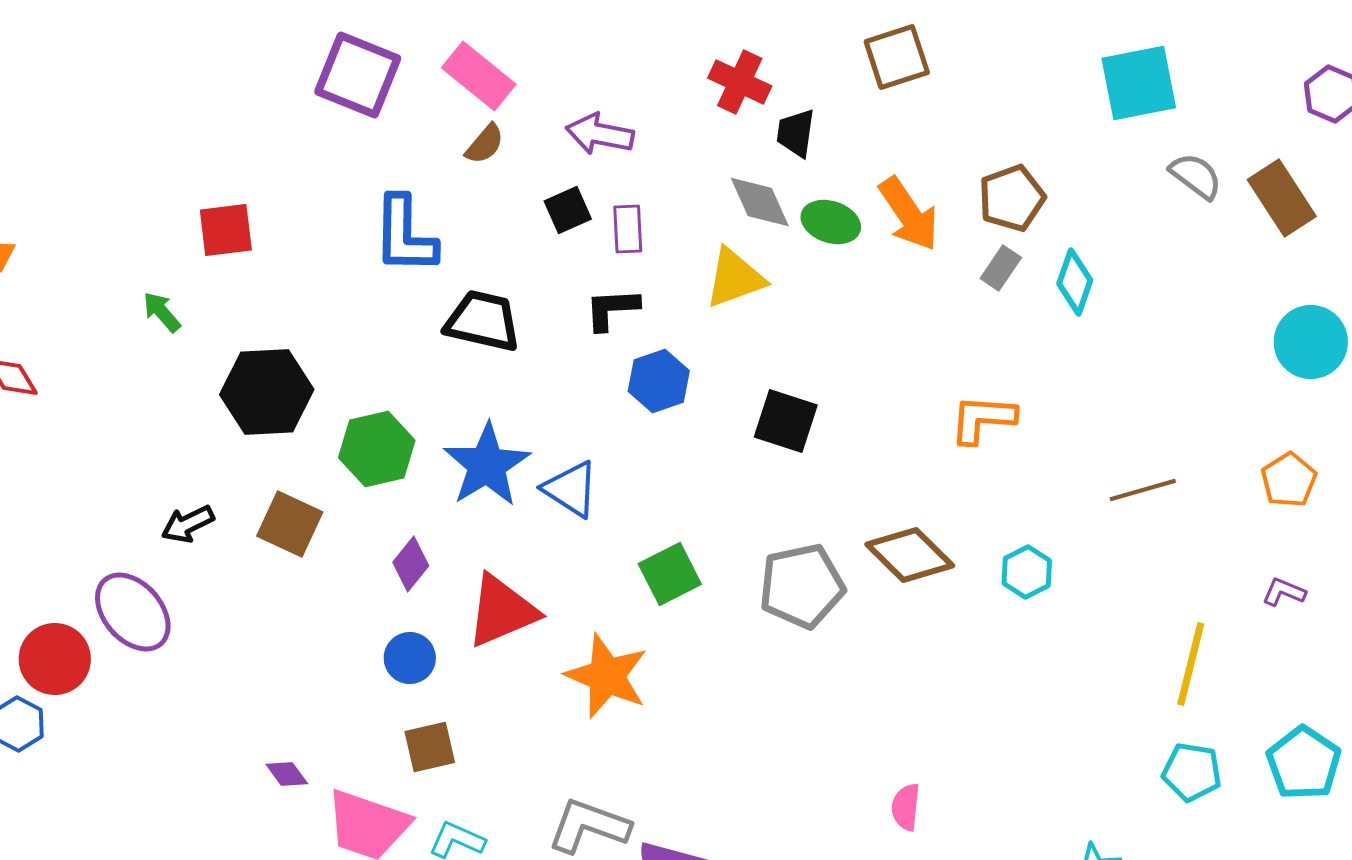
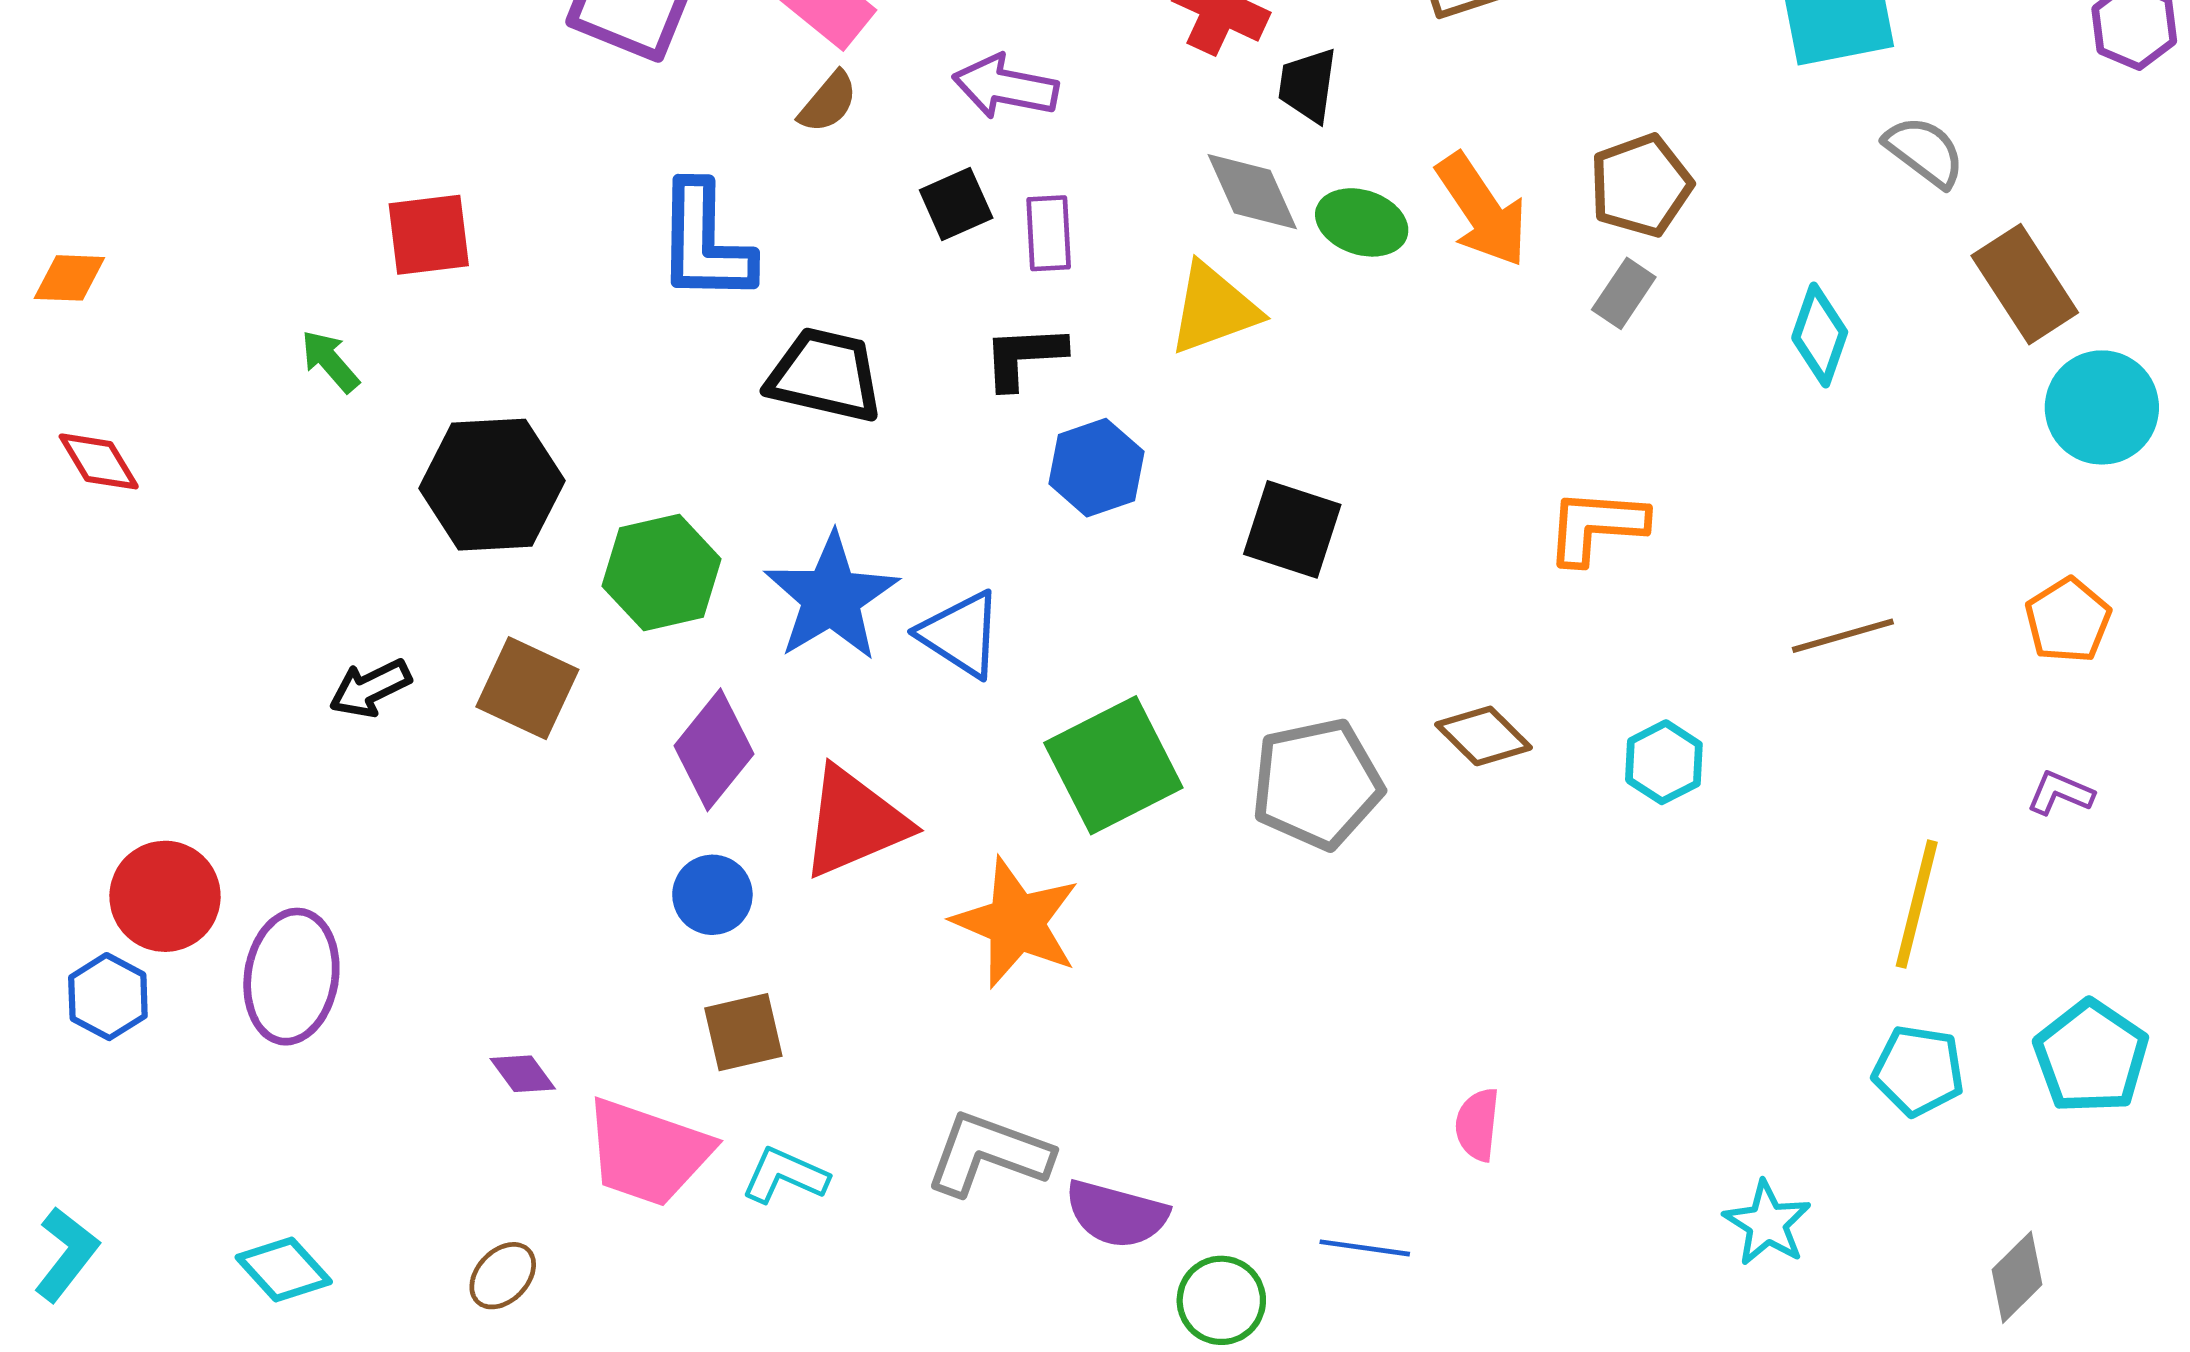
brown rectangle: (1282, 198) -> (2025, 284), moved
cyan diamond: (1075, 282) -> (1820, 335), moved
brown diamond: (910, 555) -> (1484, 736), size x0.7
purple diamond: (411, 564) -> (714, 750), size x1.4
green square: (670, 574) -> (1113, 765), size x1.4
purple ellipse: (133, 612) -> (291, 977), moved, turned 50

